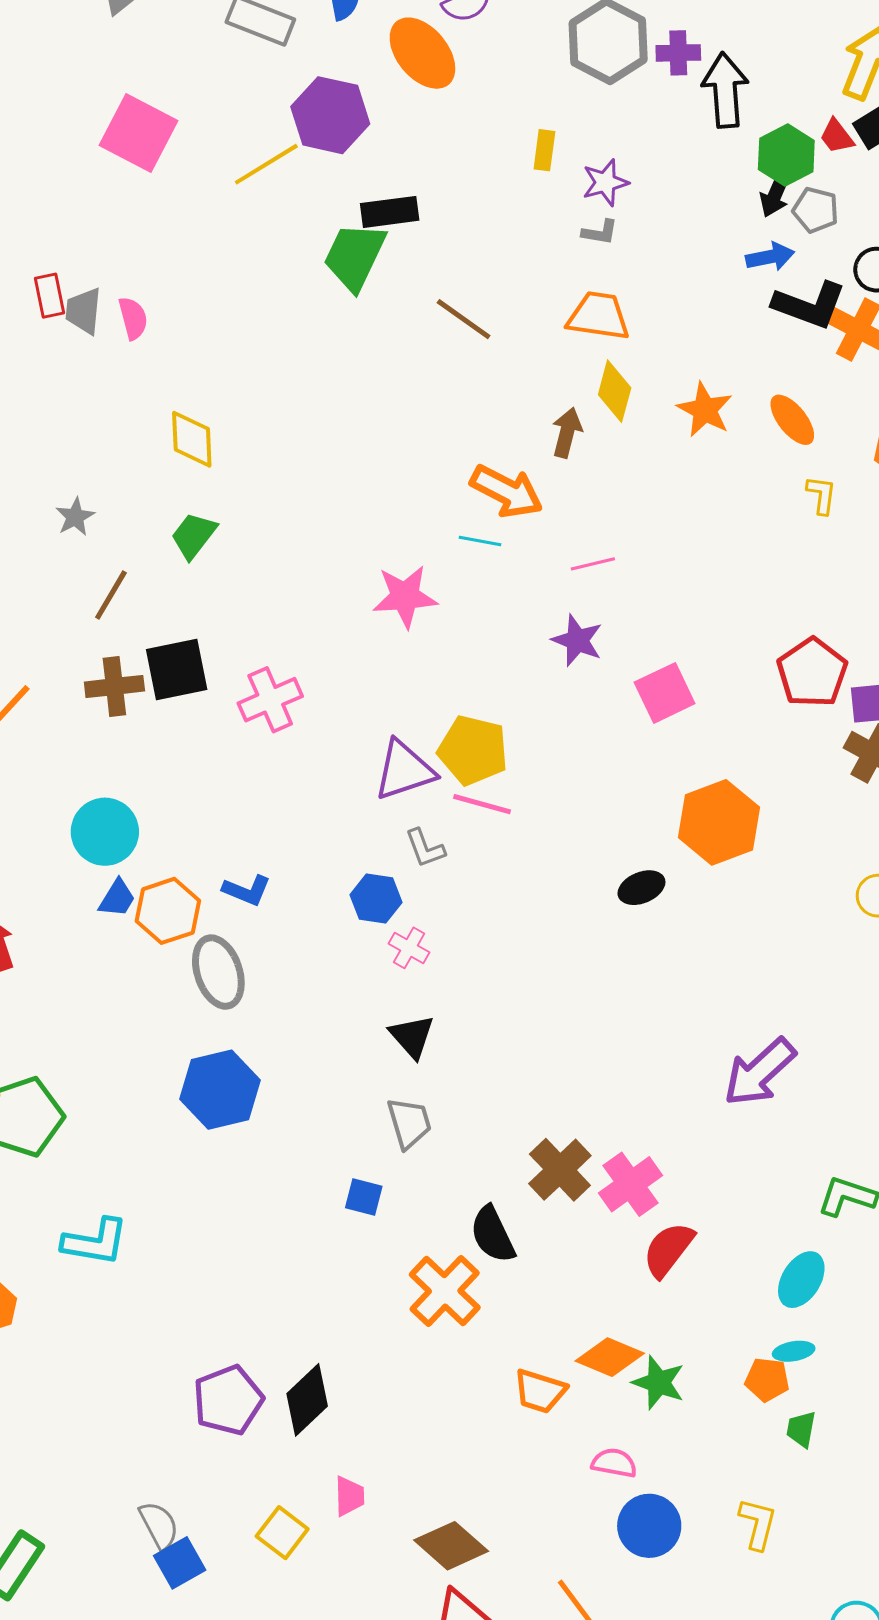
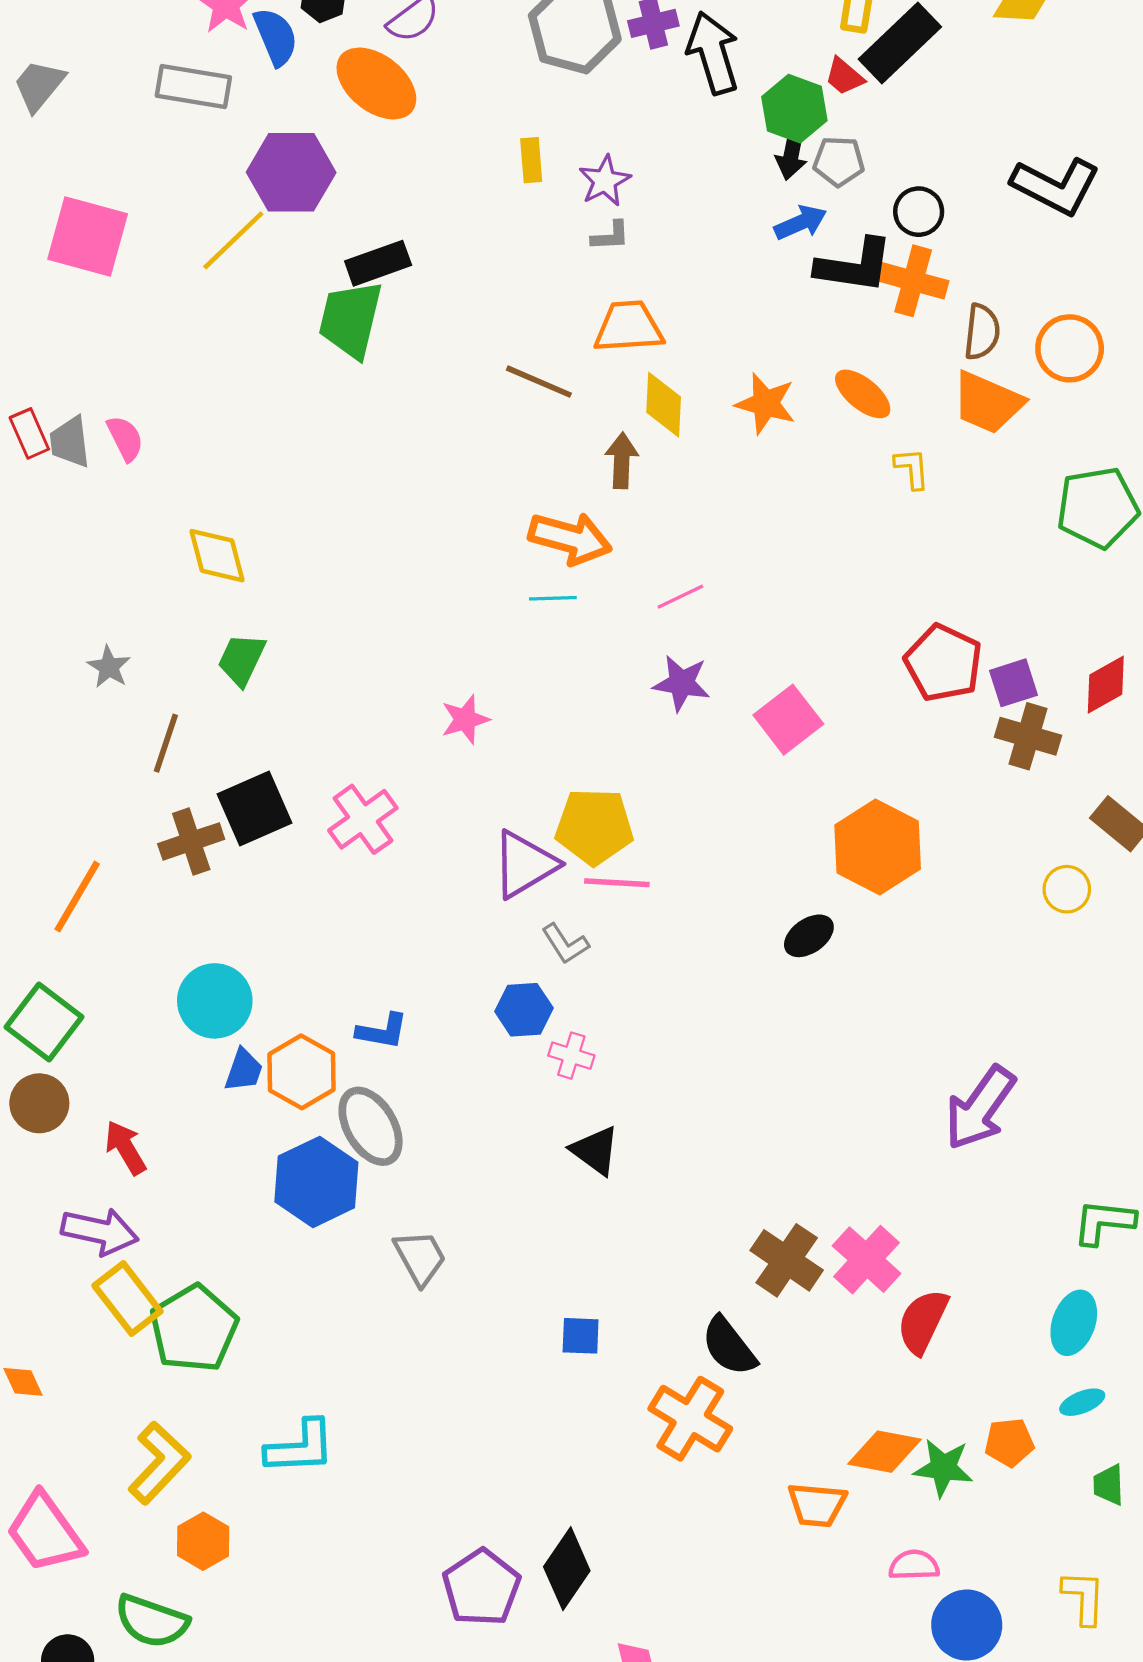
brown line: (464, 319) -> (539, 382), moved
pink star: (405, 596) -> (465, 719), moved, size x0.7
blue hexagon: (220, 1090) -> (316, 1182), moved
gray trapezoid: (409, 1123) -> (420, 1257), moved
orange pentagon: (767, 1380) -> (1009, 1442), moved

